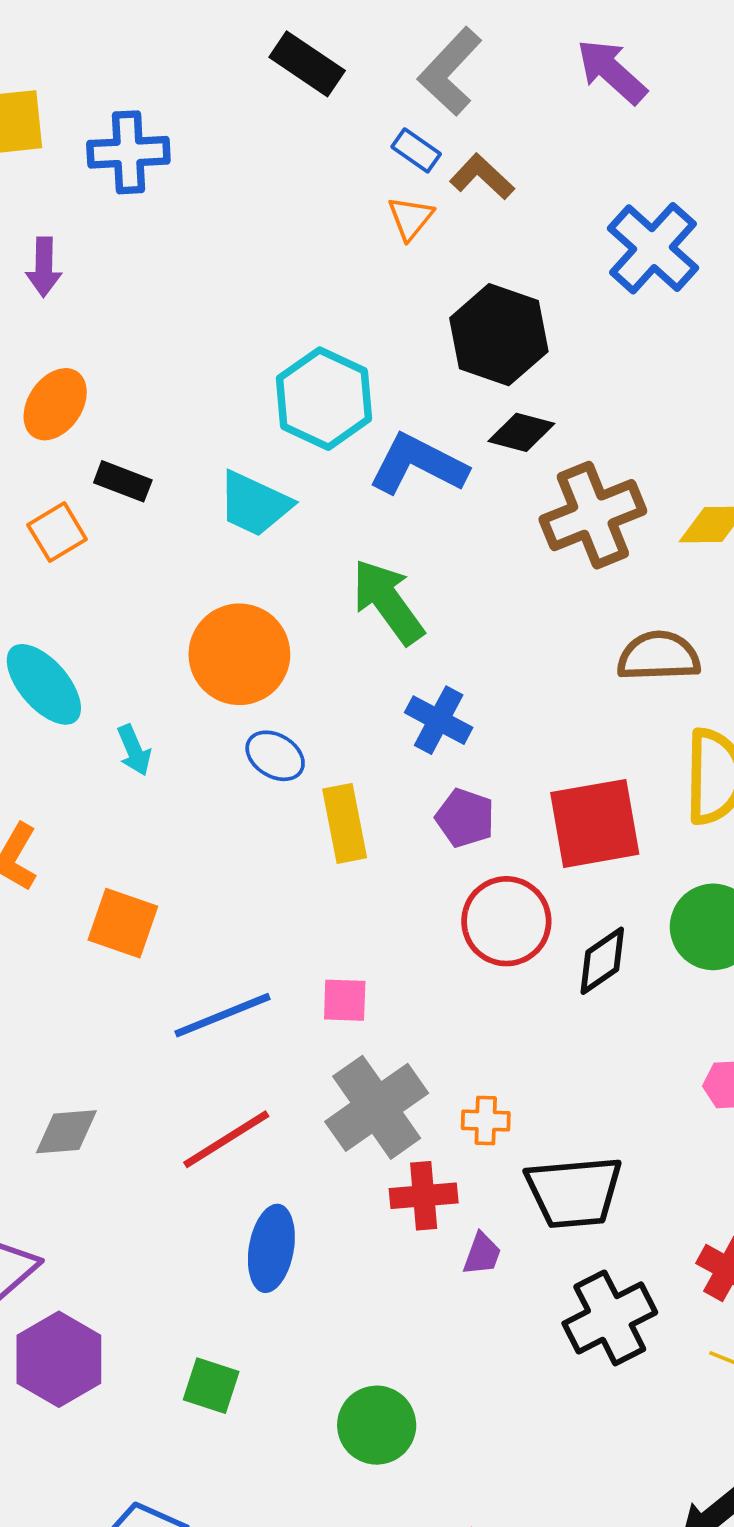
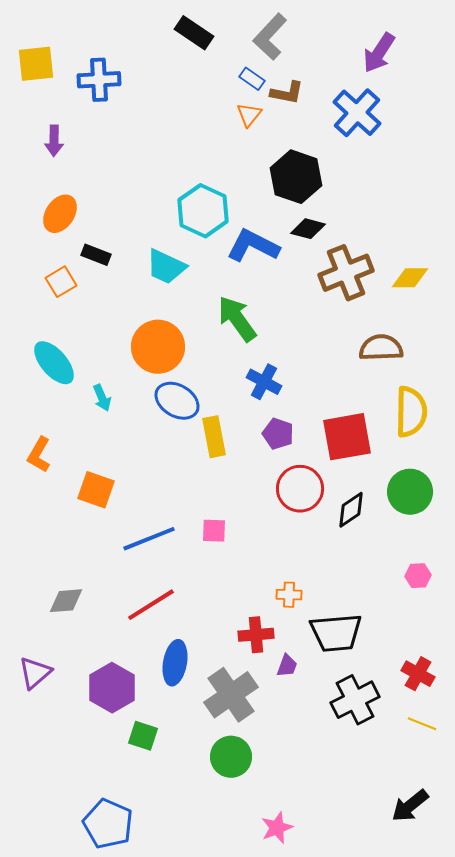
purple arrow: (612, 71) -> (379, 53), moved, turned -99
brown L-shape: (482, 177) -> (287, 93), turned 148
blue cross: (653, 248) -> (357, 113), moved
blue ellipse: (275, 756) -> (177, 401), size x1.4
gray cross: (377, 1107) -> (231, 695), moved
purple hexagon: (59, 1359) -> (112, 688), moved

